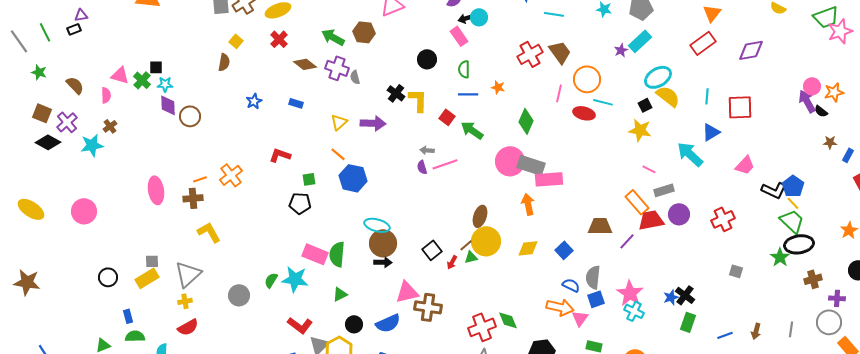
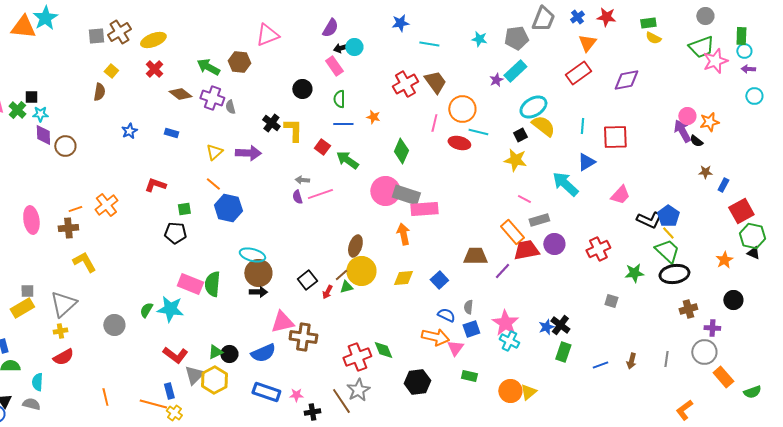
green star: (780, 257) -> (634, 273), moved, turned 30
gray semicircle: (593, 277) -> (468, 307), size x0.6
green triangle: (340, 294) -> (215, 352), moved

